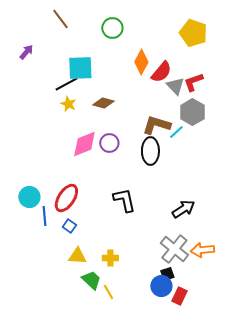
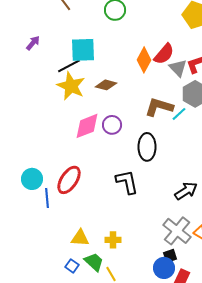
purple arrow: (26, 52) -> (33, 43), moved
orange diamond: (141, 62) -> (144, 60), moved
yellow star: (68, 104) -> (71, 86), size x1.8
black ellipse: (150, 151) -> (147, 147), moved
blue square: (69, 226) -> (72, 266), moved

